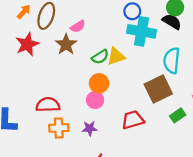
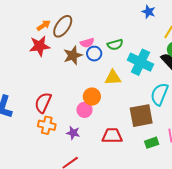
blue circle: (132, 11) -> (94, 54), moved
orange arrow: (24, 12) -> (44, 25), moved
green semicircle: (100, 57) -> (115, 45), moved
red semicircle: (48, 105) -> (43, 103), turned -80

